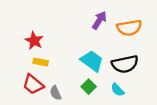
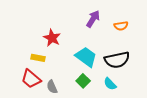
orange semicircle: (129, 28) -> (121, 26), size x0.6
red star: (34, 41) -> (52, 38), moved

